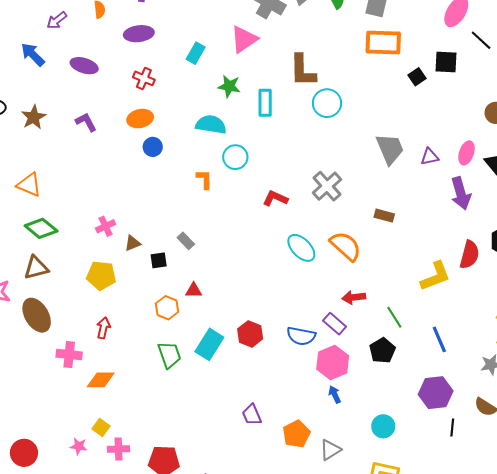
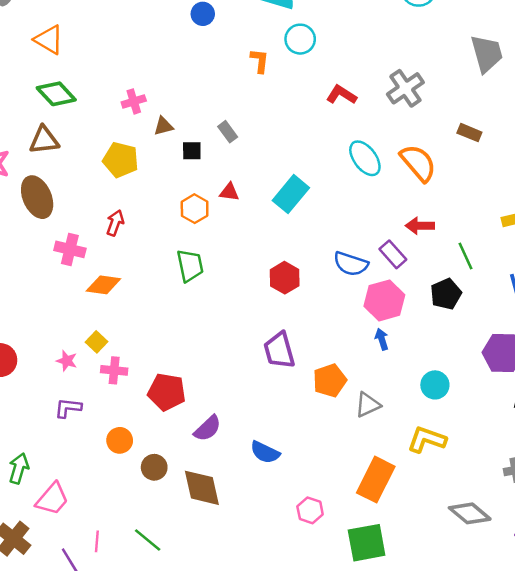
red hexagon: (250, 334) -> (285, 278), moved
cyan rectangle: (209, 344) -> (291, 194), moved
purple trapezoid: (252, 415) -> (279, 350), size x1.4

